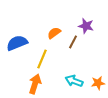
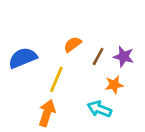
purple star: (86, 26) -> (124, 57), moved
orange star: (98, 83) -> (114, 85), moved

